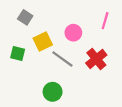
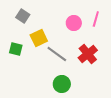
pink circle: (73, 33) -> (74, 23), moved
green circle: (53, 92) -> (62, 84), moved

